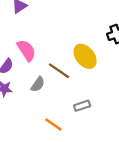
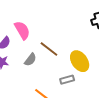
yellow ellipse: (85, 56) -> (80, 61), moved

